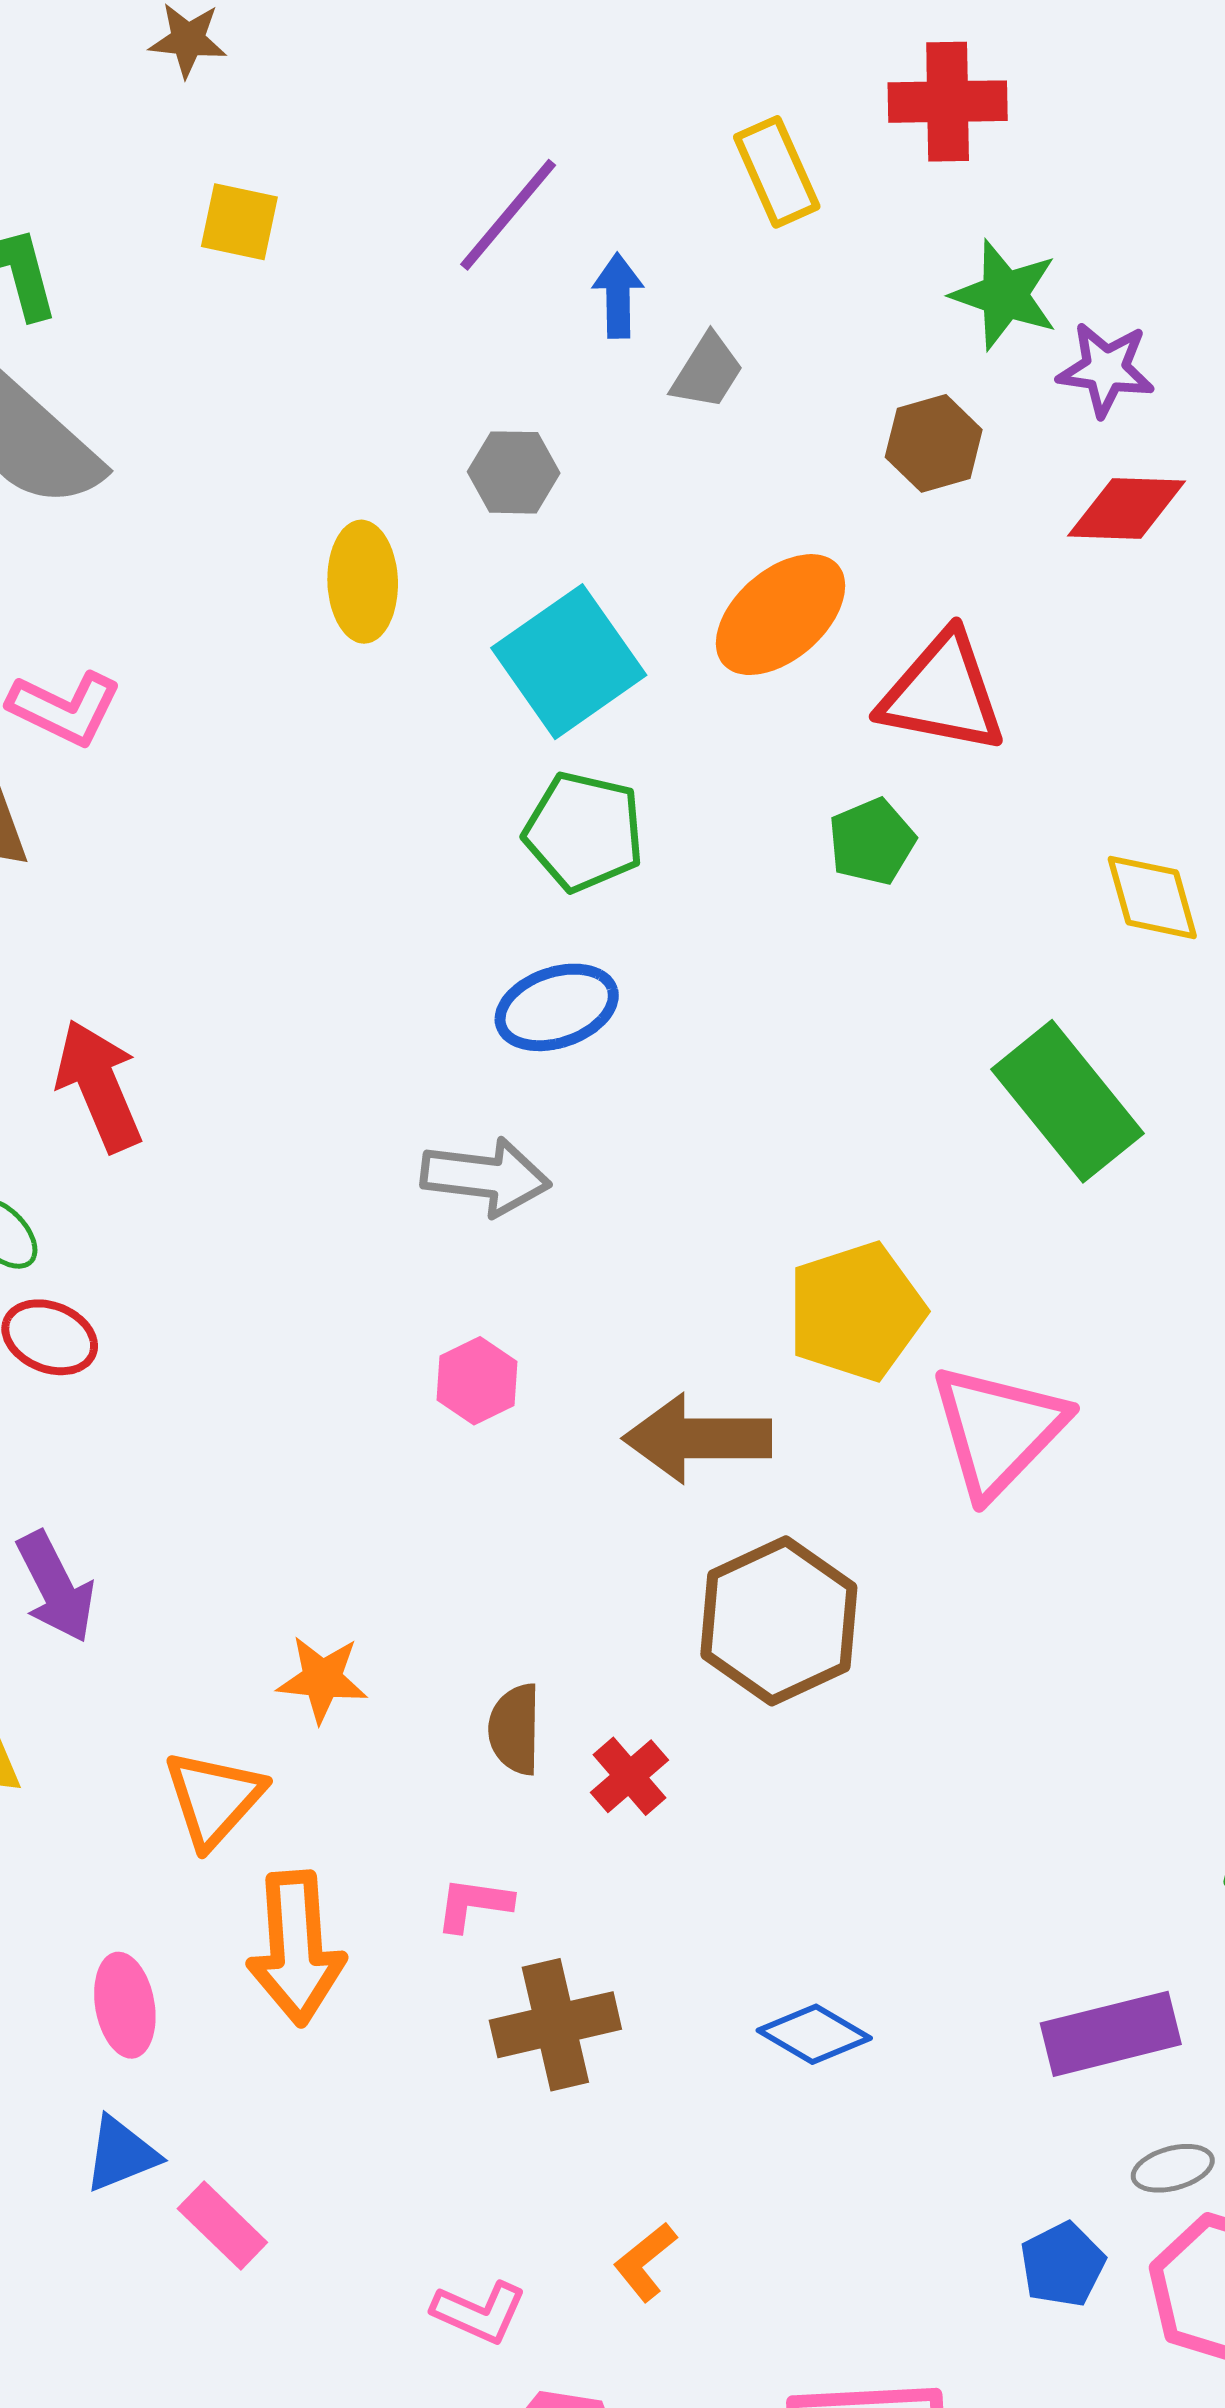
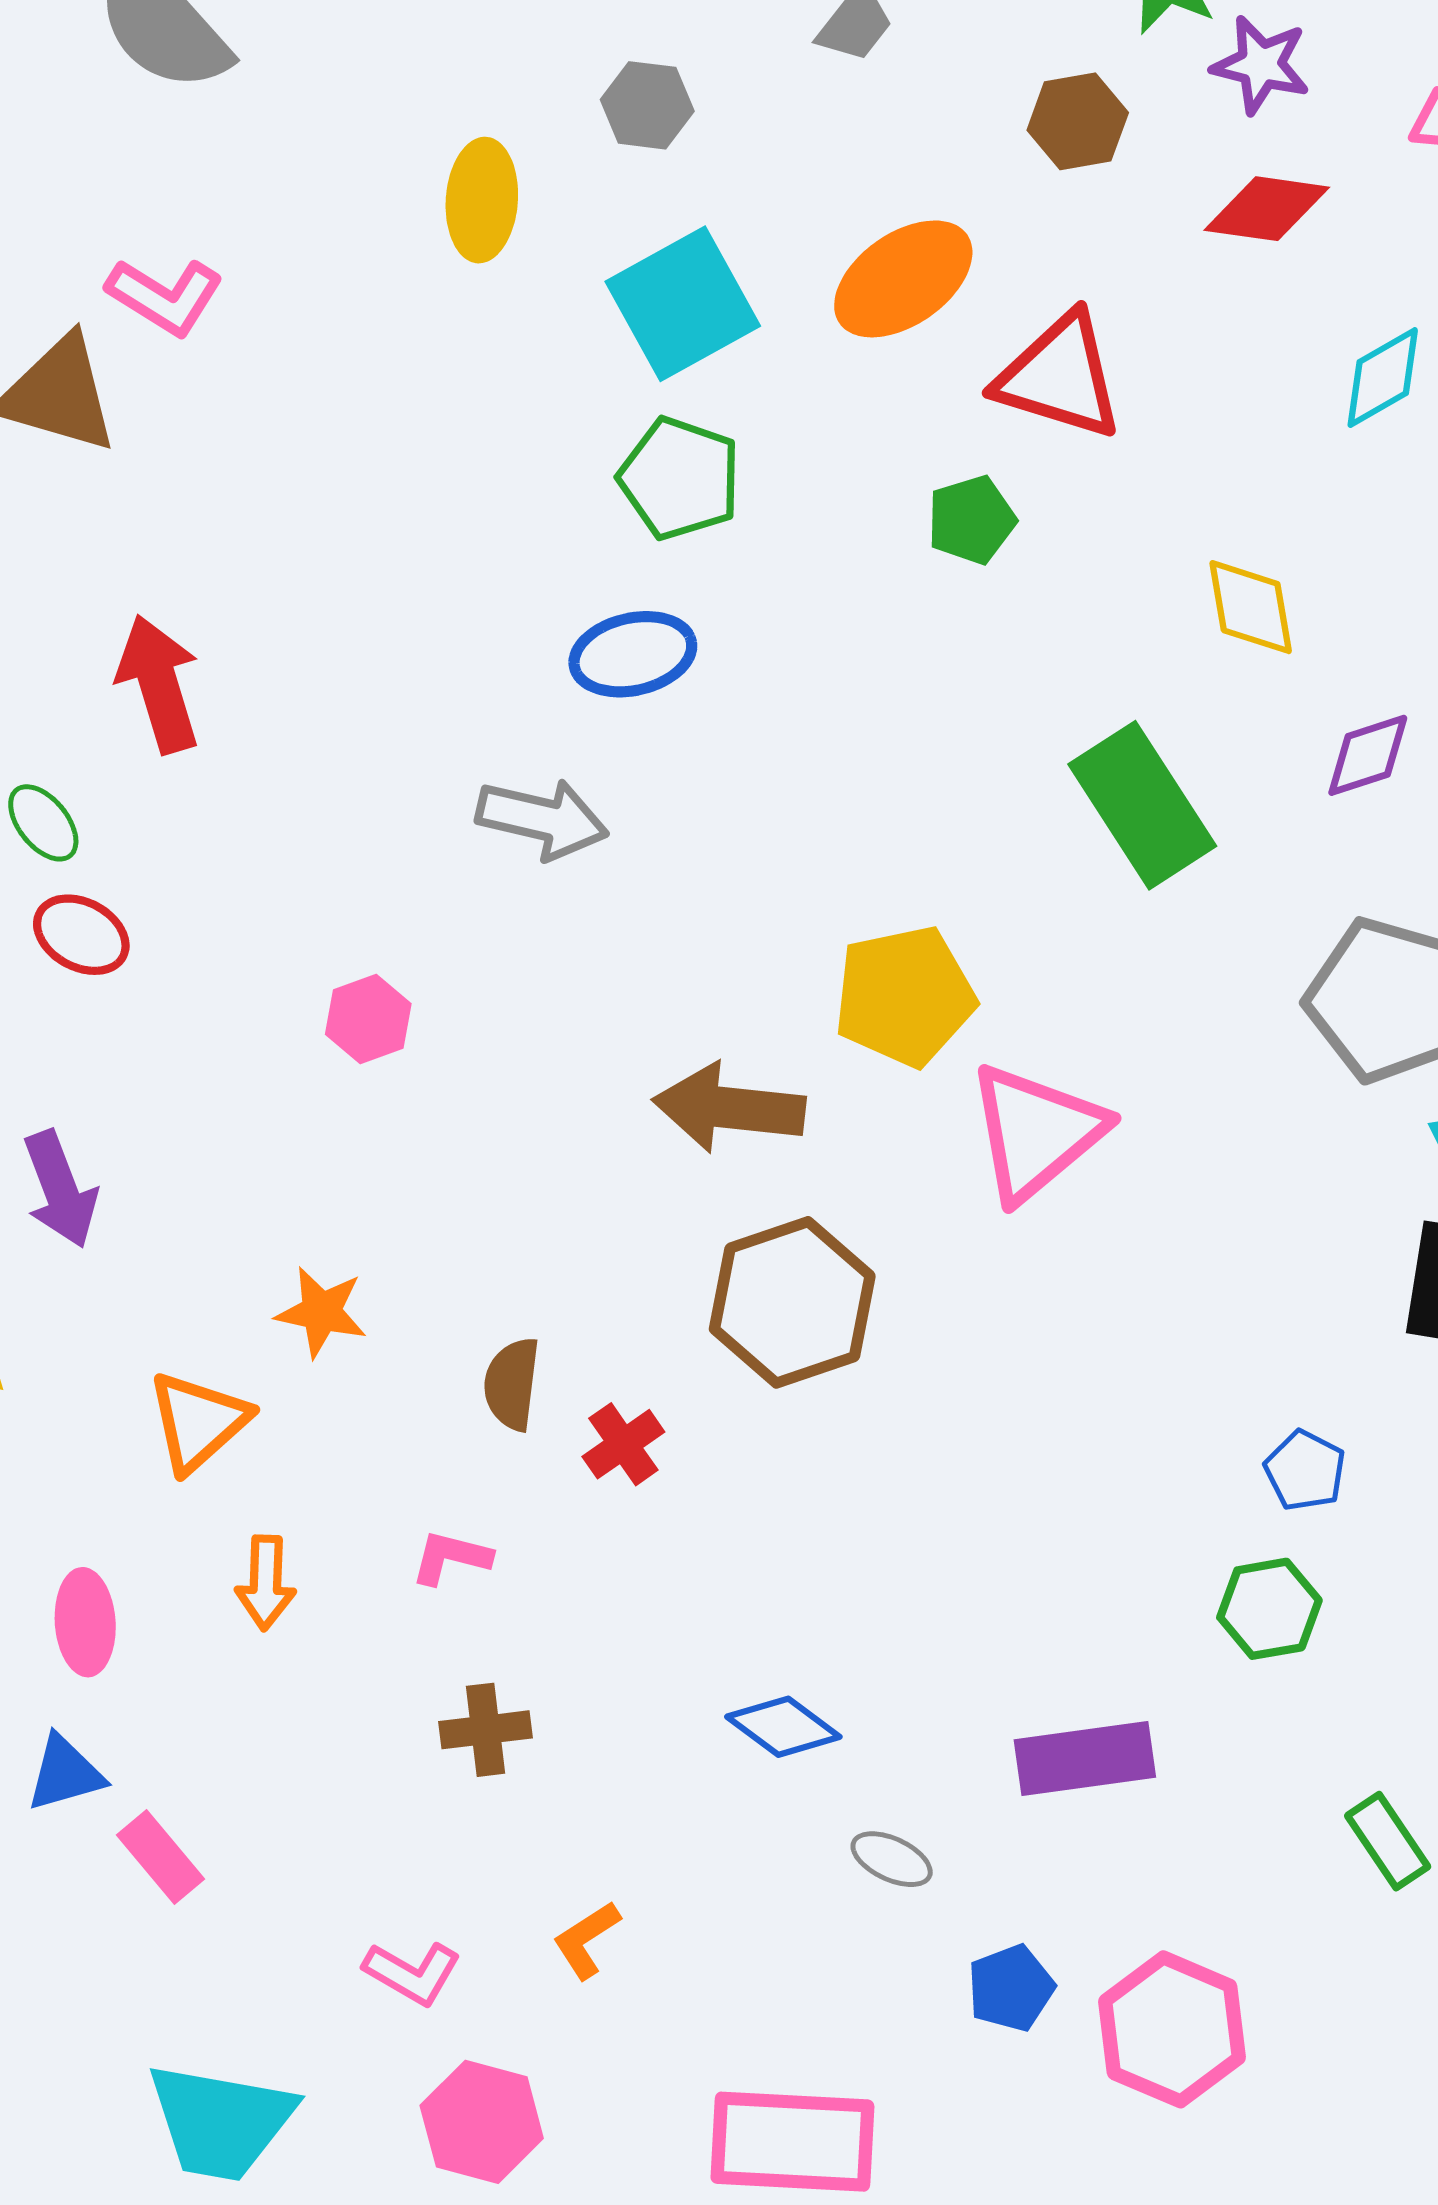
pink hexagon: (477, 1381) -> (368, 1019), moved
orange arrow: (296, 1948) -> (266, 1583), size x0.6
brown cross: (555, 2025) -> (485, 1730), moved, size x0.7
gray ellipse: (1173, 2168) -> (892, 1859), moved, turned 34

